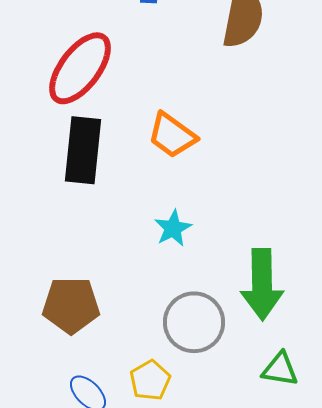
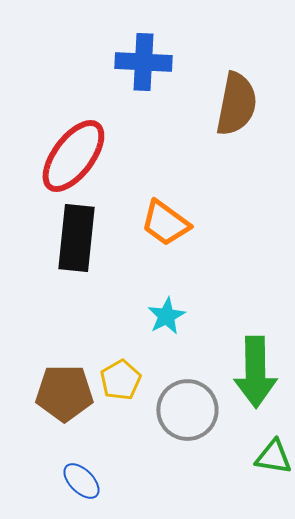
yellow pentagon: (150, 380) -> (120, 380), moved

